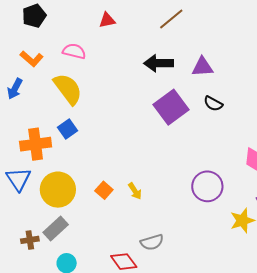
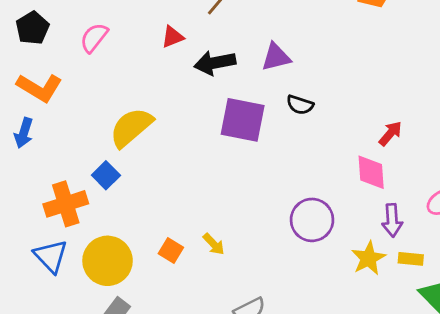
red triangle: (107, 20) -> (173, 37), moved
pink semicircle: (74, 51) -> (94, 38), moved, turned -55
orange L-shape: (32, 59) -> (39, 88), size x1.4
yellow semicircle: (68, 89) -> (131, 127), moved, turned -84
purple square: (171, 107) -> (243, 120), turned -32

